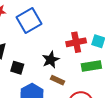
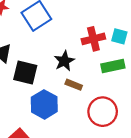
black square: (17, 68) -> (25, 72), size x1.5

